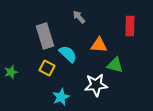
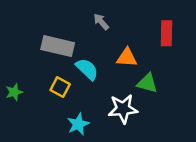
gray rectangle: (45, 36) -> (58, 46), turned -60

